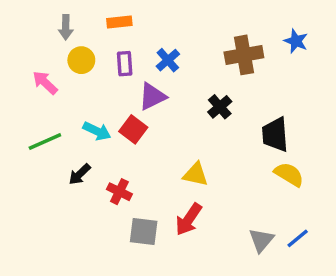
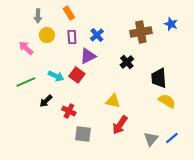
orange rectangle: (119, 22) -> (69, 13), turned 64
red arrow: (189, 219) -> (120, 125), moved

